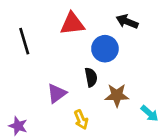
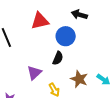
black semicircle: (91, 77) -> (58, 58), turned 40
brown star: (117, 95) -> (79, 79), moved, turned 30

